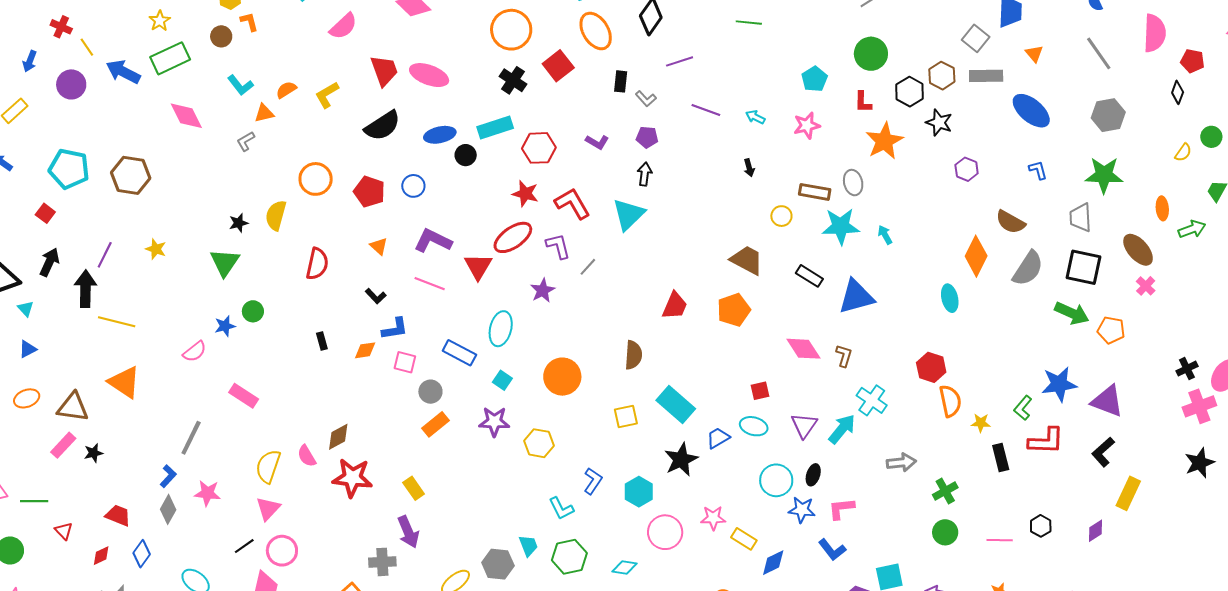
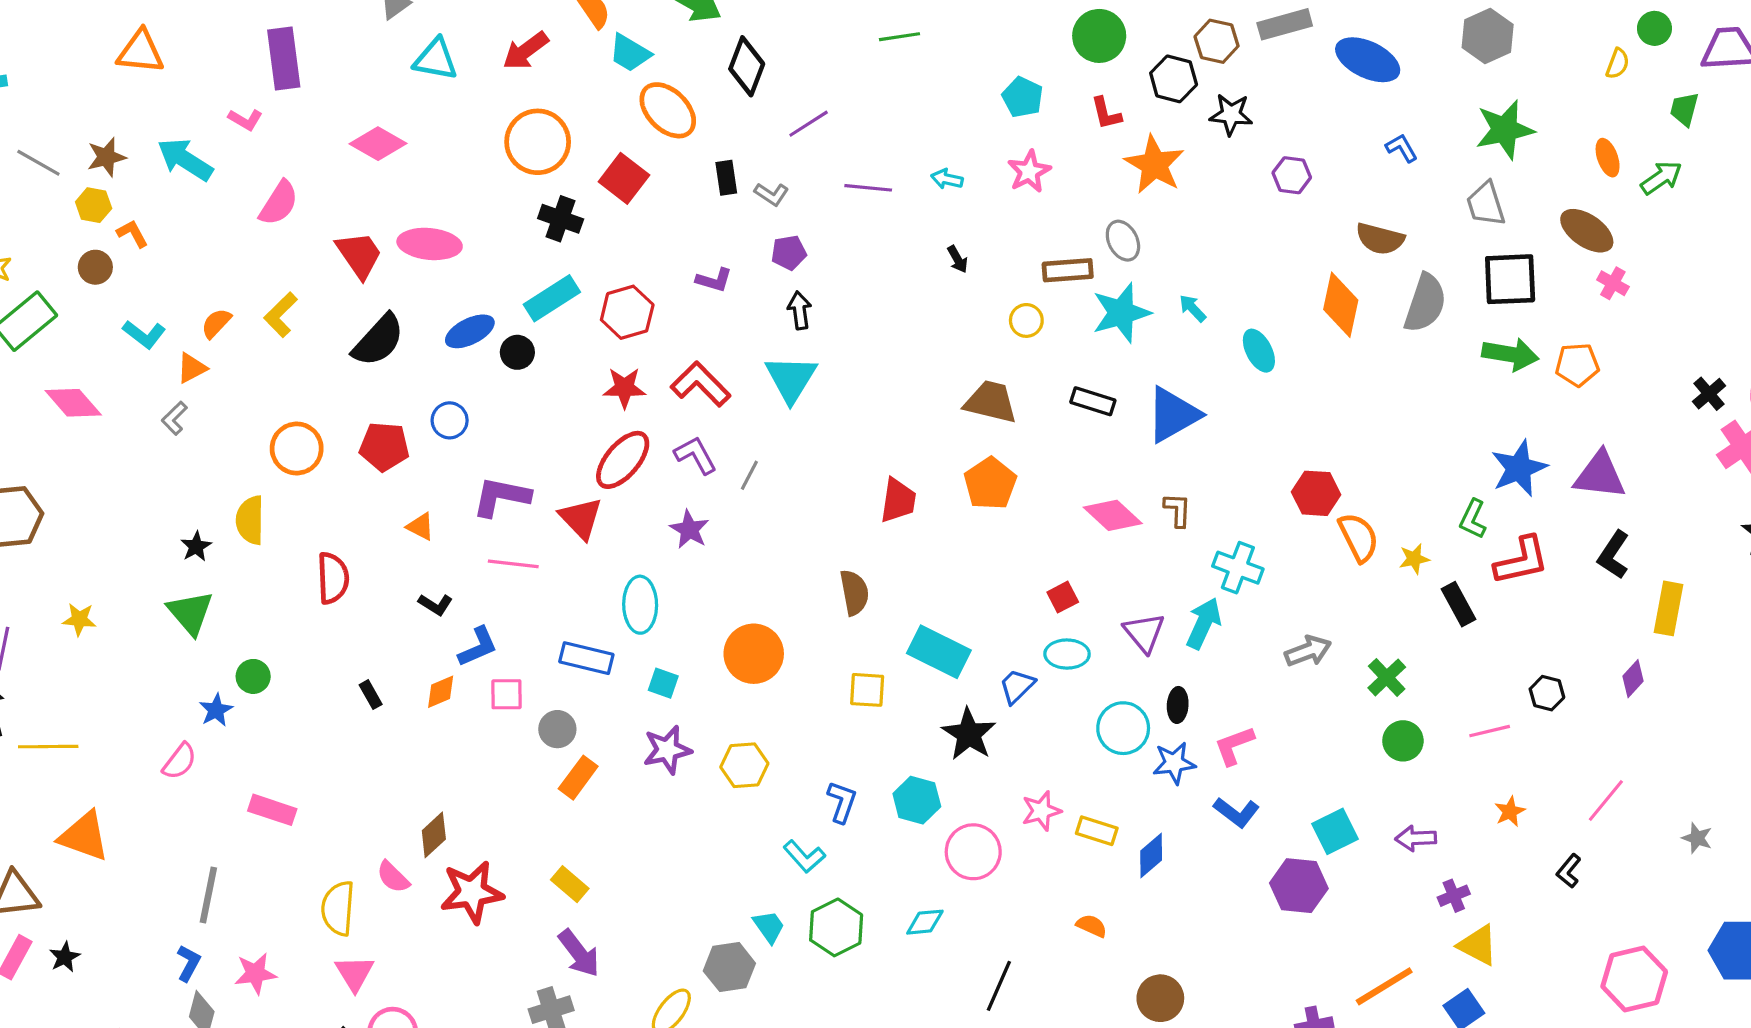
cyan ellipse: (950, 298) -> (1259, 351), moved
yellow square: (626, 417) -> (867, 690), turned 30

